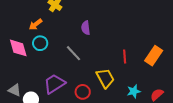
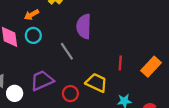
purple semicircle: (86, 28) -> (84, 26), size x1.6
yellow trapezoid: (105, 78) -> (96, 83), turned -45

